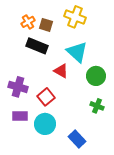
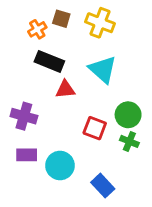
brown square: (46, 25) -> (61, 19), moved
red triangle: (61, 71) -> (65, 89), moved, turned -35
green circle: (96, 76) -> (128, 115), moved
red square: (46, 97) -> (95, 128), moved, turned -30

